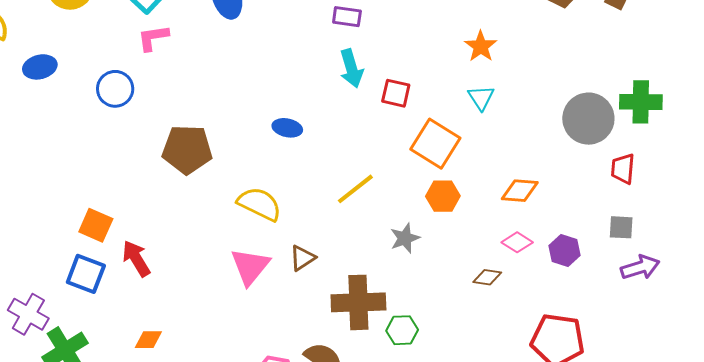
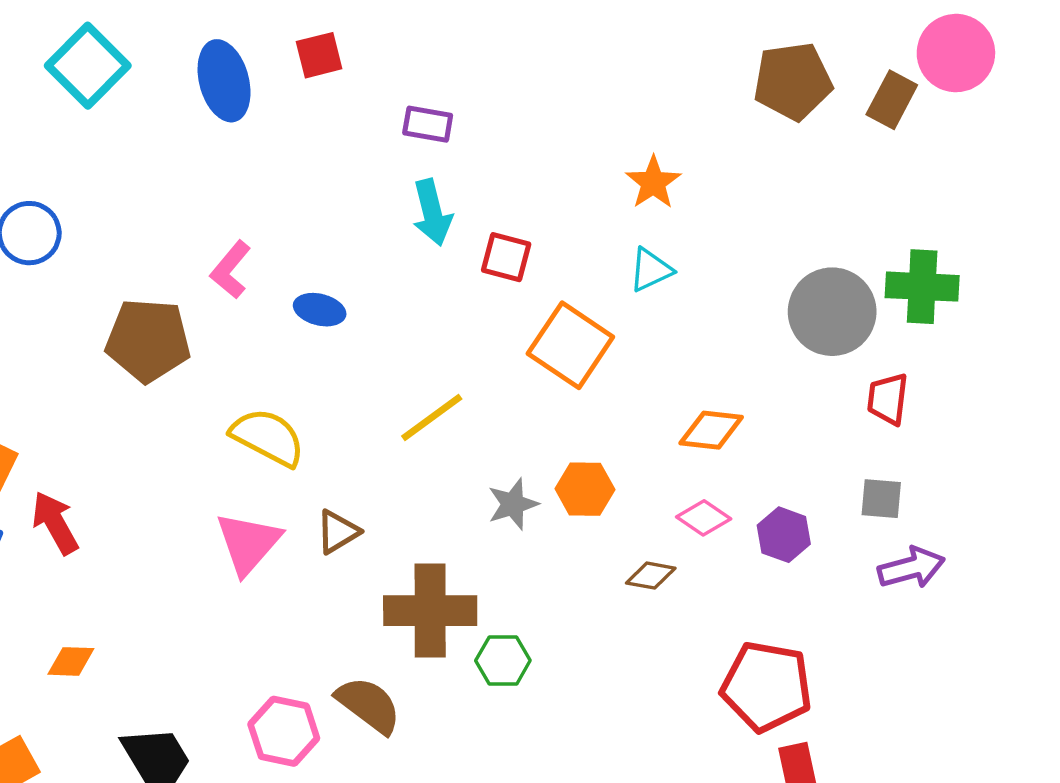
pink L-shape: (153, 38) -> (231, 270), moved, turned -44
cyan triangle: (481, 98) -> (651, 270), turned 36
orange hexagon: (443, 196) -> (585, 489), moved

